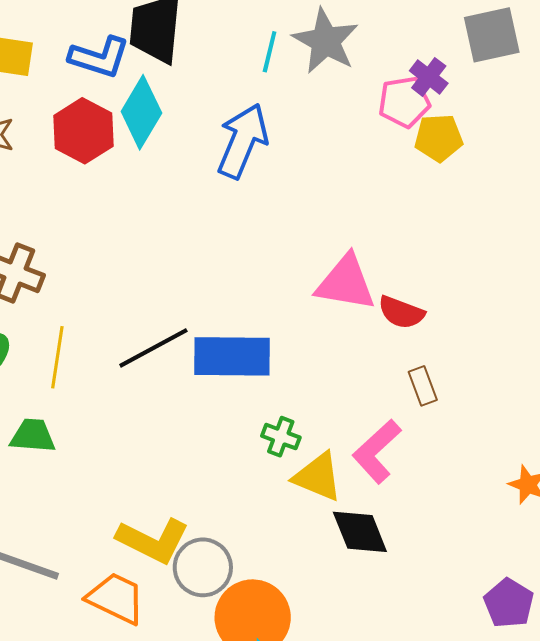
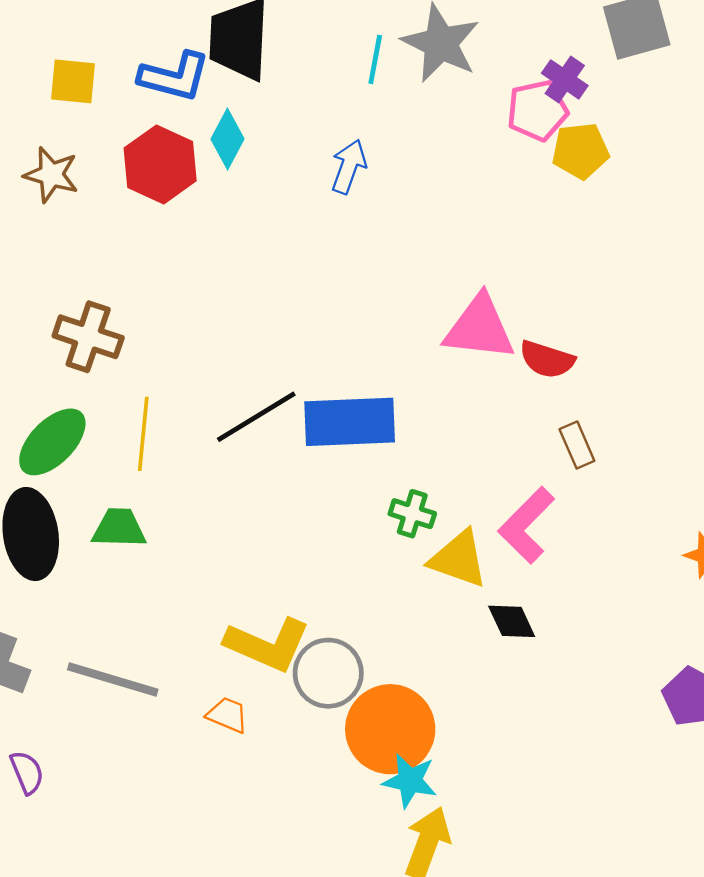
cyan diamond: (141, 112) -> (227, 139), size x0.7
blue arrow: (243, 141) -> (349, 167), size x0.6
black diamond: (360, 532) -> (512, 621), size x0.7
orange trapezoid: (116, 598) -> (227, 715), size x0.6

